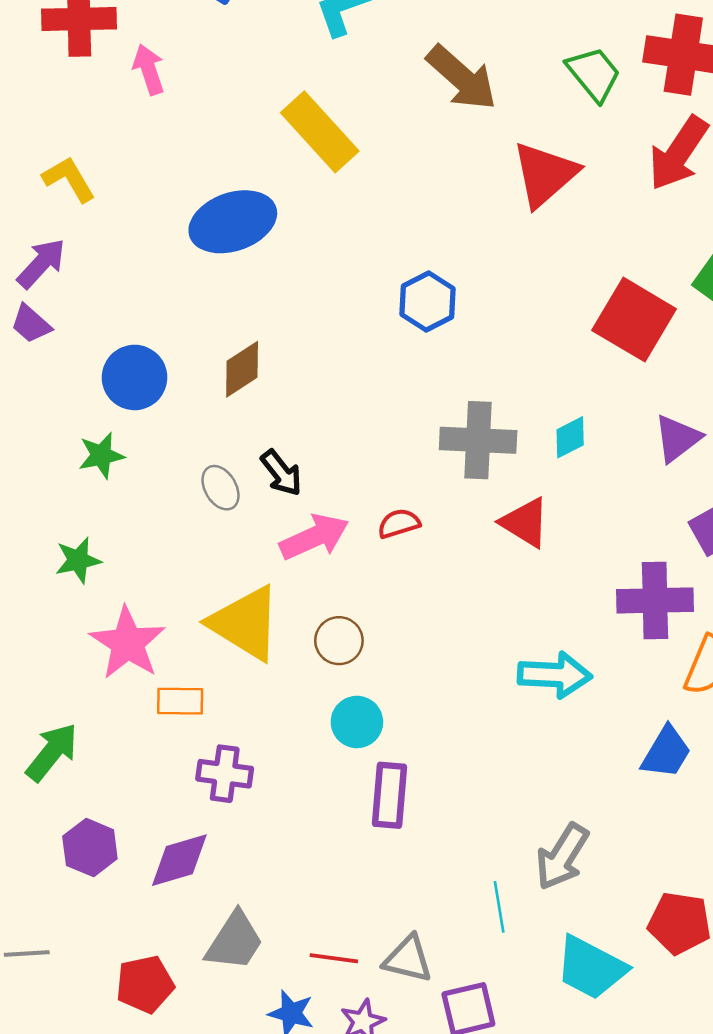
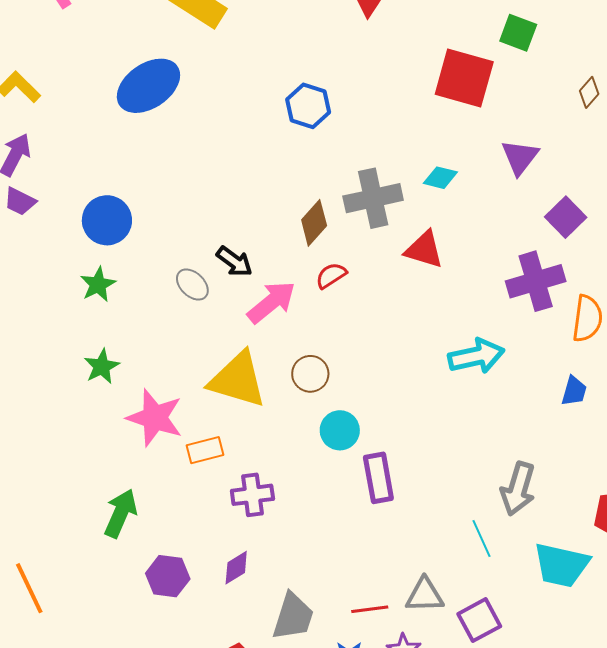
brown diamond: (242, 369) -> (314, 223), moved
cyan diamond: (570, 437) -> (440, 178), turned 56
blue trapezoid: (666, 752) -> (574, 391), size x0.7
purple diamond: (179, 860) -> (236, 568), size x0.7

